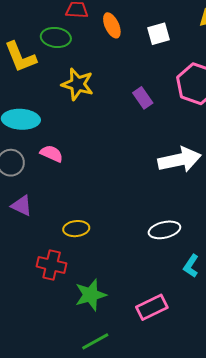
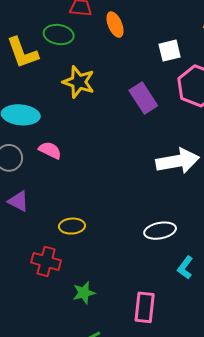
white square: (158, 34) -> (170, 51), moved
purple rectangle: (143, 98) -> (143, 98), size x1.4
green star: (91, 295) -> (84, 293), size x0.7
pink rectangle: (152, 307) -> (145, 307), turned -60

